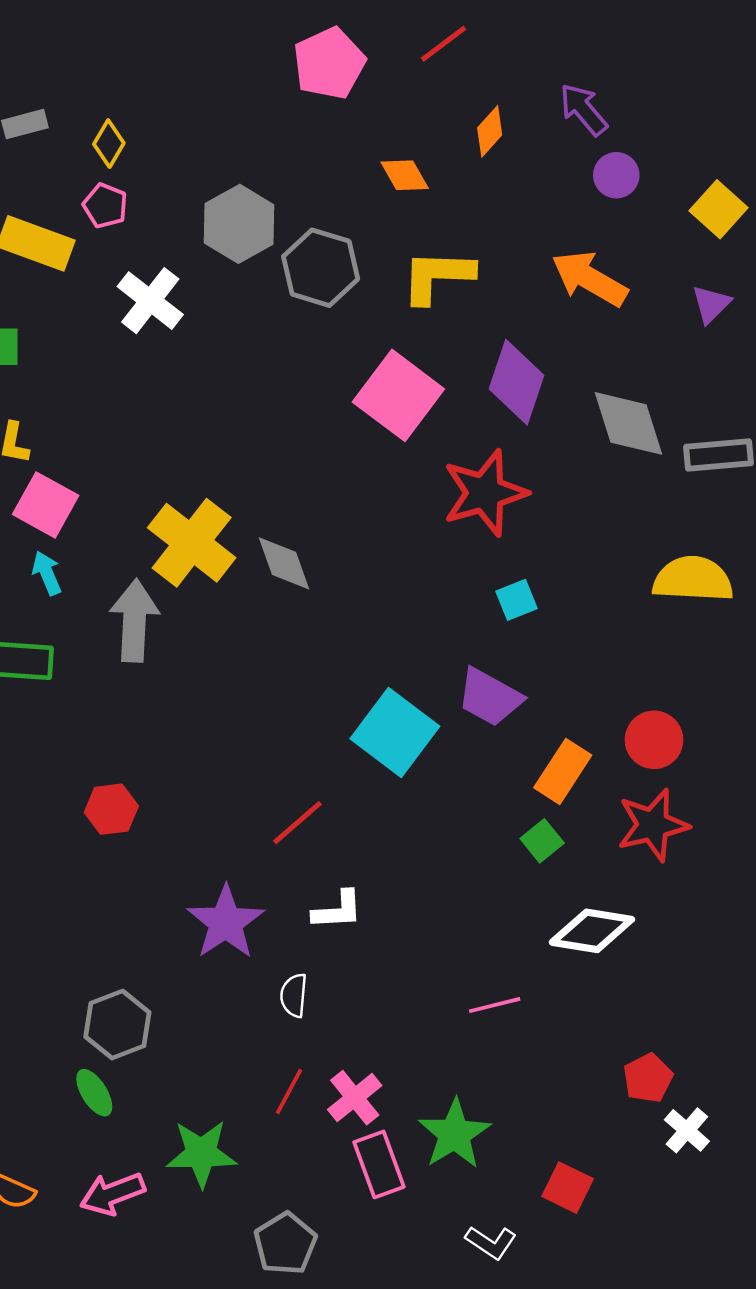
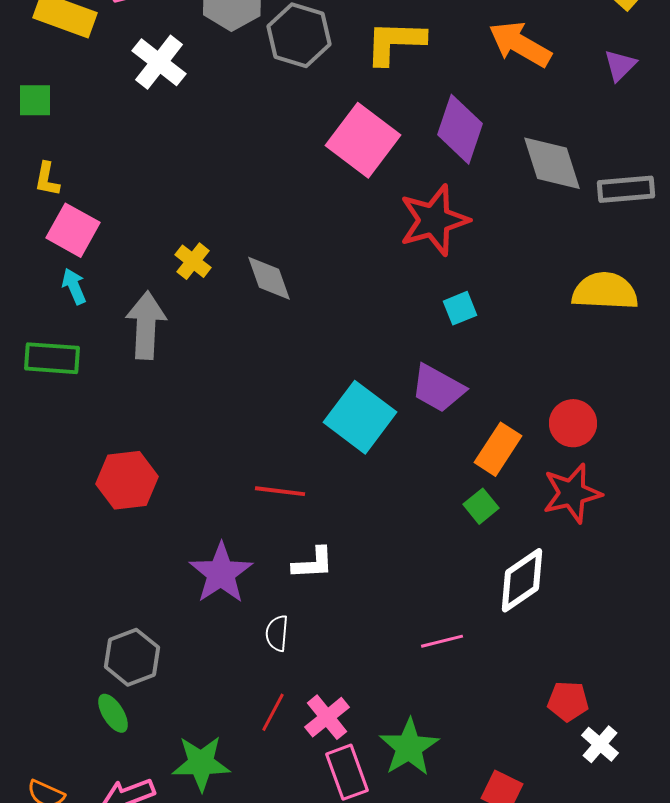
yellow cross: (192, 543) -> (193, 261), size x0.5
red hexagon: (111, 809) -> (127, 480), size x1.4
red line: (297, 823) -> (280, 491), turned 48
white diamond: (592, 931) -> (522, 580), turned -44
red pentagon: (648, 1078) -> (568, 701), turned 30

